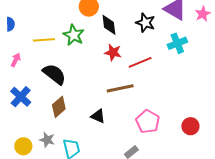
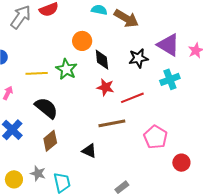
black star: (145, 23) -> (138, 58), turned -30
pink pentagon: (148, 122) -> (155, 137), moved

